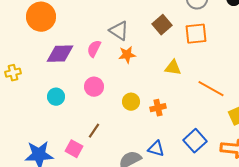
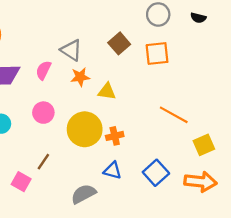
yellow triangle: (173, 68) -> (107, 91), moved
yellow circle: (131, 102) -> (85, 129), size x1.8
blue triangle: (156, 149) -> (112, 171), moved

